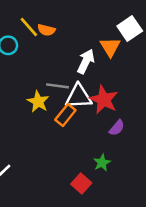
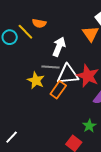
yellow line: (29, 27) -> (25, 32), moved
white arrow: (86, 61) -> (59, 47), moved

